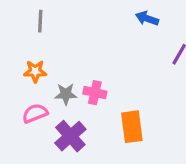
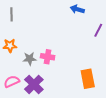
pink semicircle: (35, 113) -> (12, 82), moved
orange rectangle: (132, 127) -> (88, 79), moved

